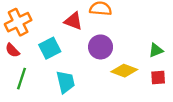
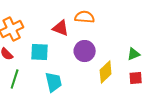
cyan square: (50, 48) -> (40, 52), turned 30
yellow diamond: (124, 71) -> (106, 72), turned -65

